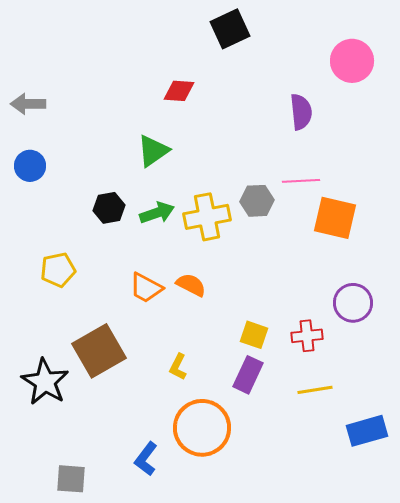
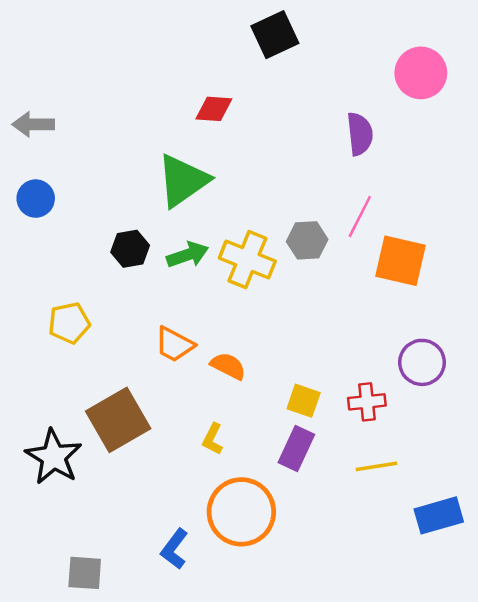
green triangle: (153, 151) -> (183, 181), size x1.4
pink line: (301, 181) -> (360, 216), turned -60
yellow cross: (207, 217) -> (247, 260), turned 33
orange semicircle: (191, 285) -> (228, 366), moved

